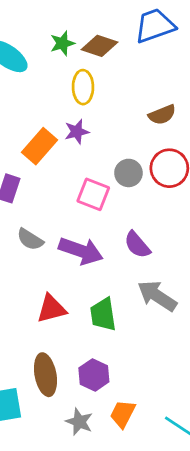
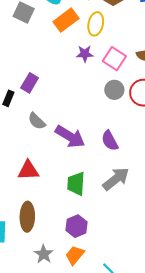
orange rectangle: (39, 146) -> (66, 20), moved
pink square: (93, 194) -> (114, 59), moved
gray arrow: (157, 296) -> (116, 179), turned 96
red triangle: (51, 309) -> (28, 170), moved
purple hexagon: (94, 375) -> (77, 226), moved

